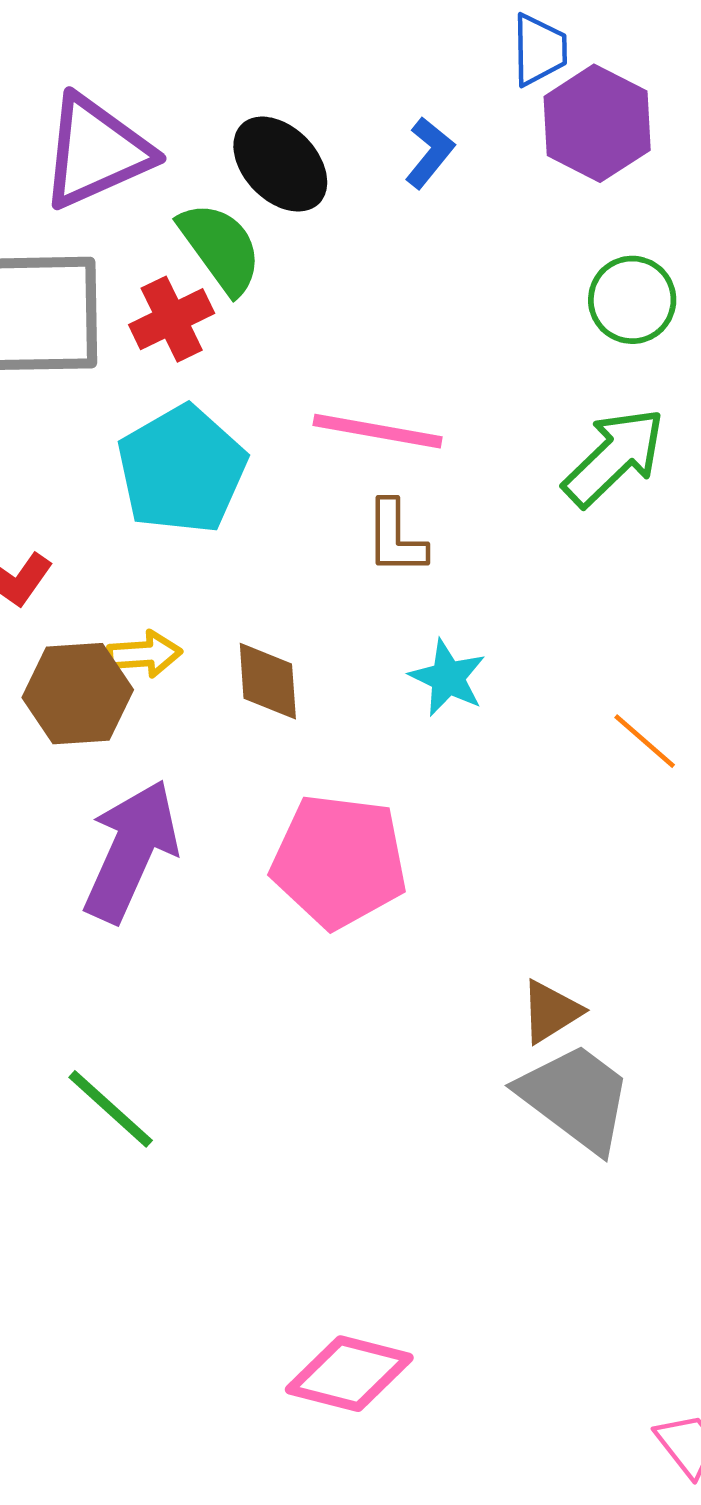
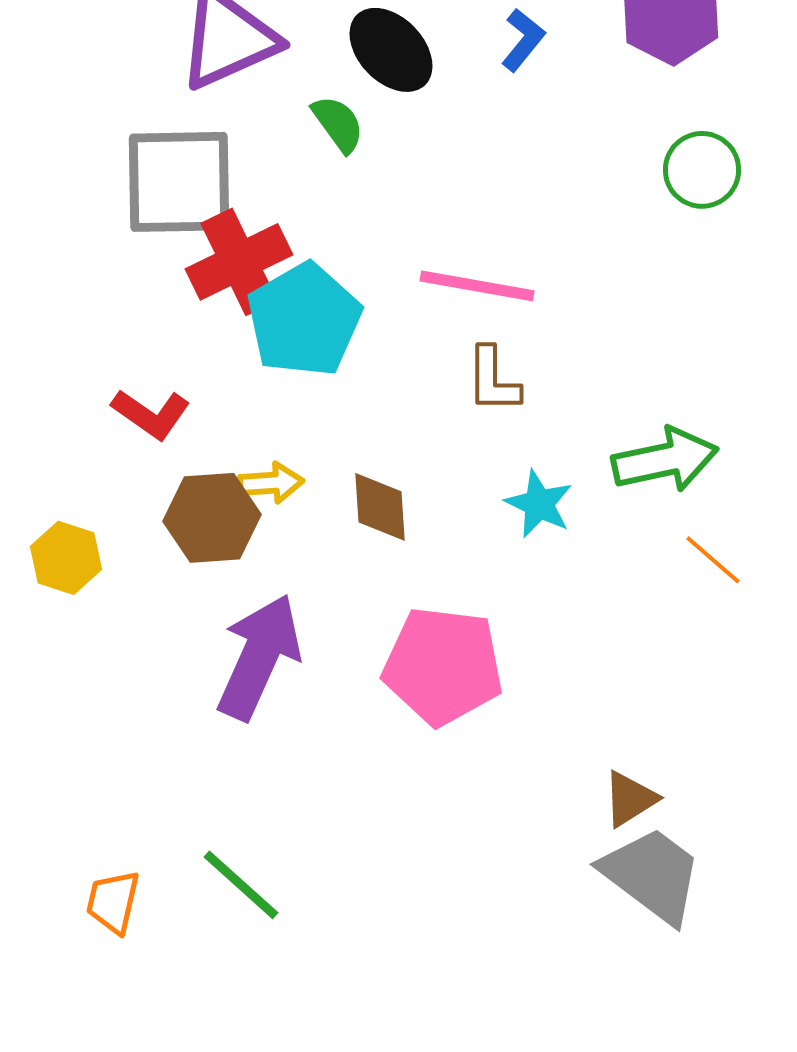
green semicircle: (220, 248) -> (338, 124), size x0.7
red cross: (172, 319) -> (239, 262), moved, size x1.4
green arrow: (614, 457) -> (665, 460), moved, turned 32

